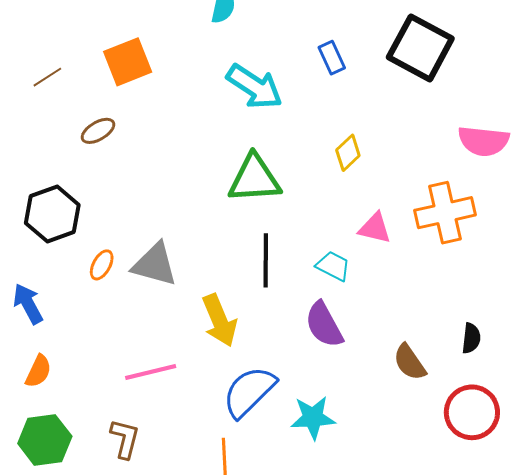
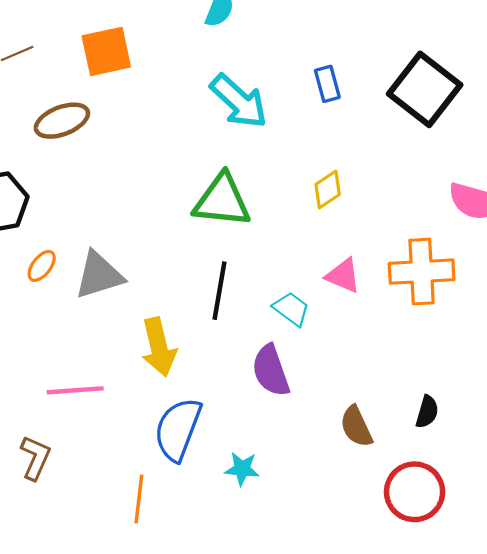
brown ellipse: (98, 131) -> (62, 121), size x1.4
gray triangle: (155, 264) -> (99, 275), turned -42
blue semicircle: (249, 392) -> (178, 429), turned -34
cyan star: (313, 418) -> (242, 469), size x0.7

